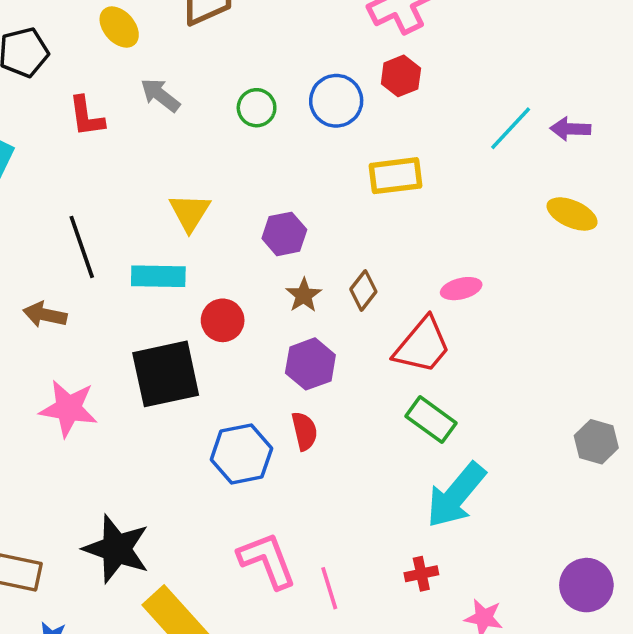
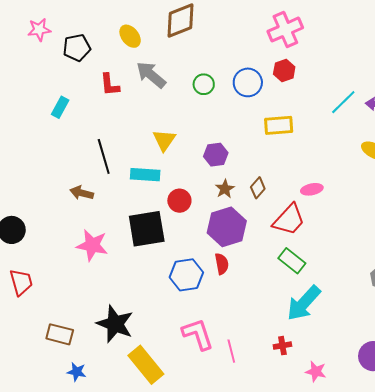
gray arrow: (160, 95) -> (151, 75), size x1.4
purple hexagon: (310, 364) -> (227, 227), size x1.4

